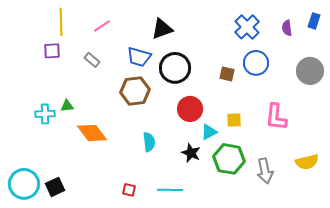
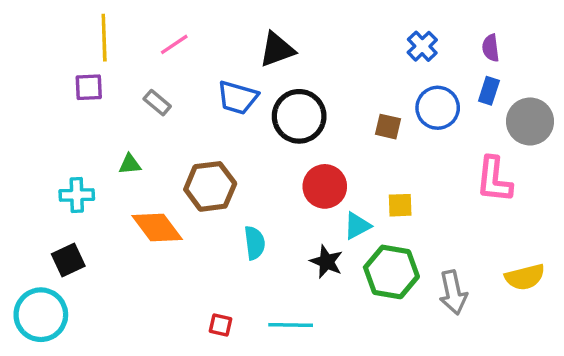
blue rectangle: (314, 21) -> (489, 91), moved
blue cross: (247, 27) -> (422, 46), size x0.7
brown hexagon: (135, 91) -> (210, 186), moved
green triangle: (67, 106) -> (130, 164), moved
pink L-shape: (276, 117) -> (494, 180), moved
black square: (55, 187) -> (68, 260), moved

